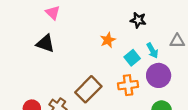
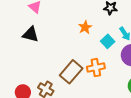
orange cross: (128, 85) -> (96, 67), moved

